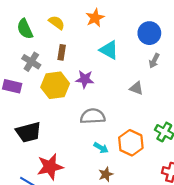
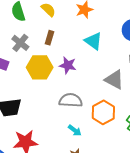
gray triangle: (136, 88) -> (114, 80), size x1.5
orange hexagon: (131, 143) -> (103, 112), moved

